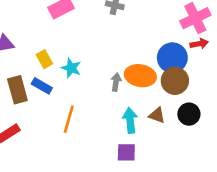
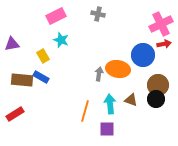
cyan star: (71, 68) -> (61, 40), moved
brown circle: (175, 81) -> (158, 85), moved
brown rectangle: (17, 90) -> (22, 80), turned -70
orange line: (69, 119) -> (85, 111), moved

